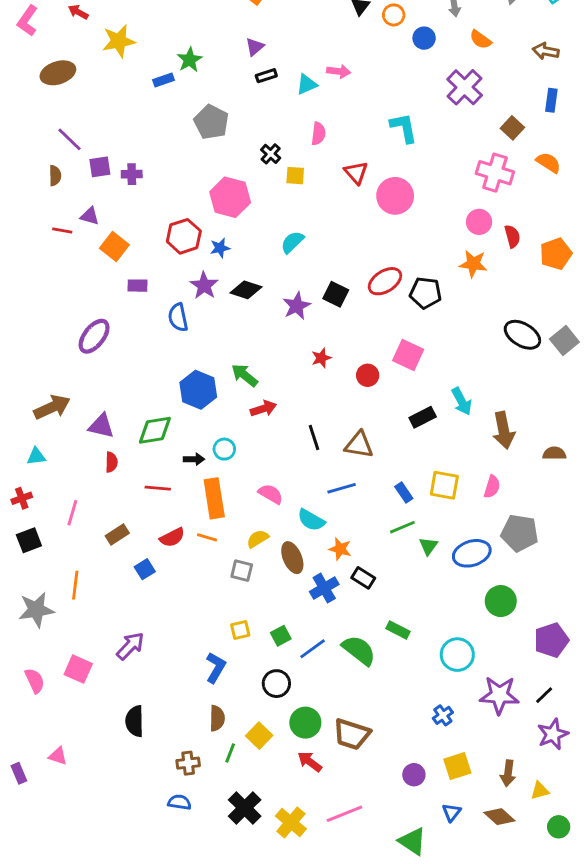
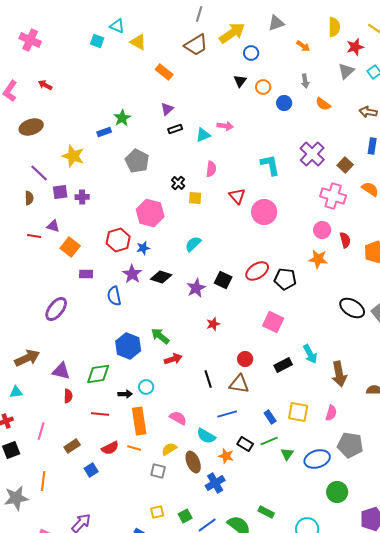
yellow star: (119, 41) -> (73, 156), moved, turned 30
purple cross: (465, 87) -> (312, 154), moved
red circle: (368, 375) -> (245, 359), moved
black rectangle: (363, 578) -> (245, 444), moved

